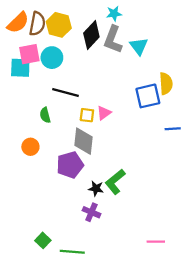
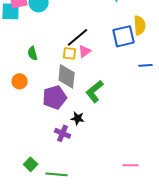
black line: (65, 93) -> (78, 37), moved, turned -55
green L-shape: (115, 182) -> (95, 91), moved
purple cross: (91, 212) -> (63, 133), moved

